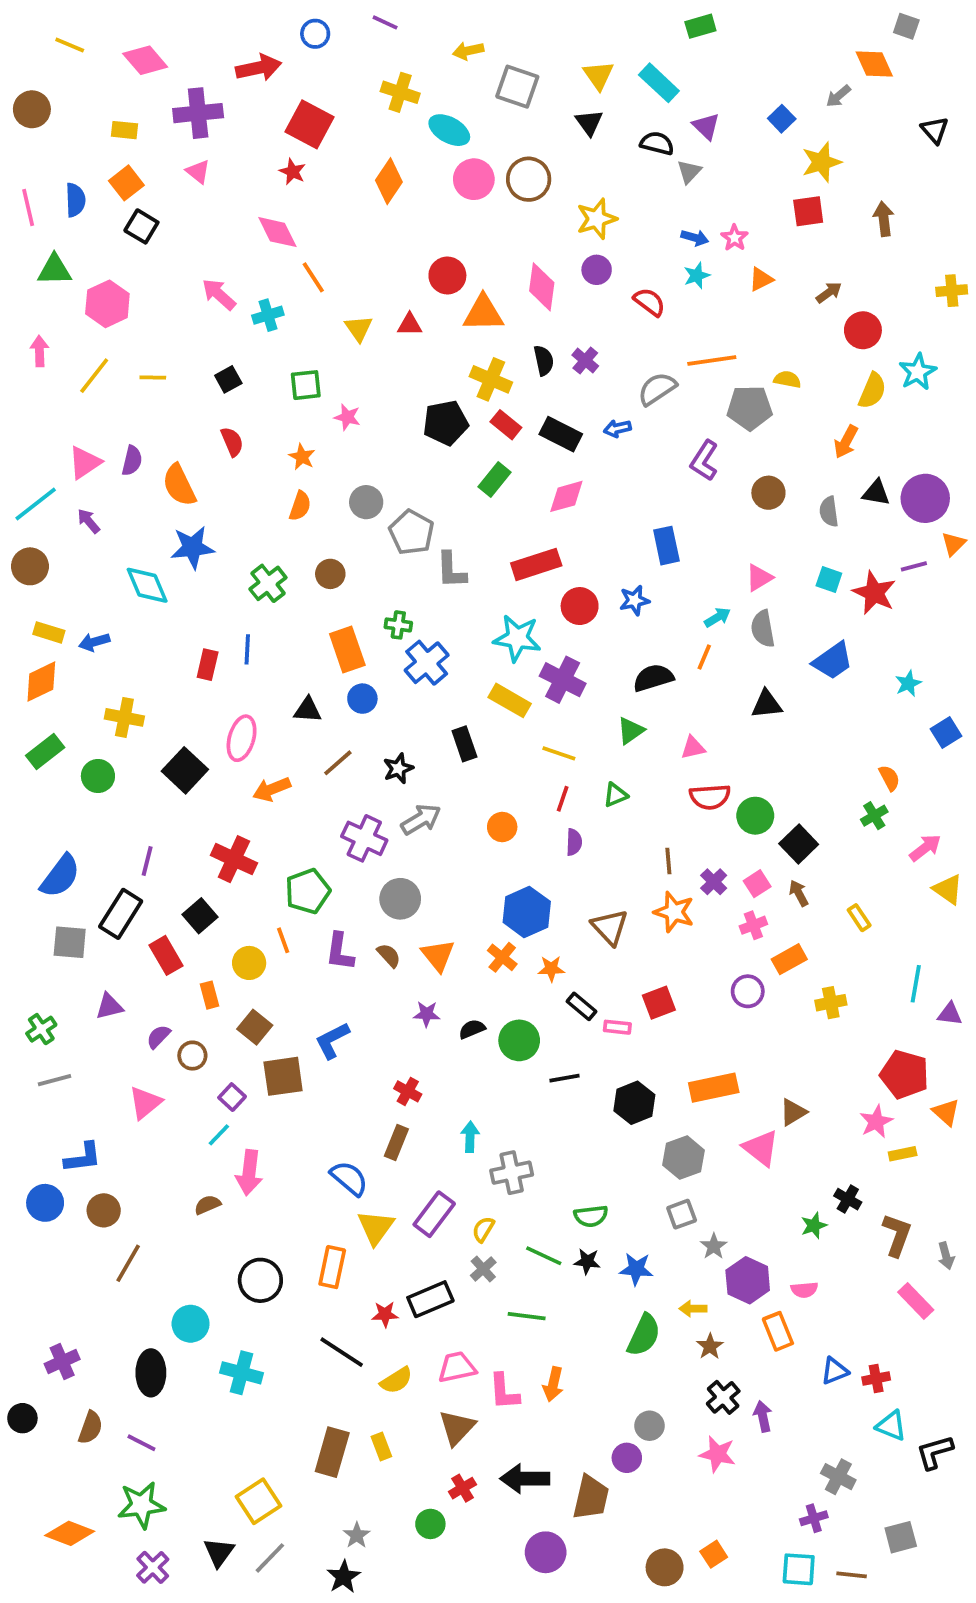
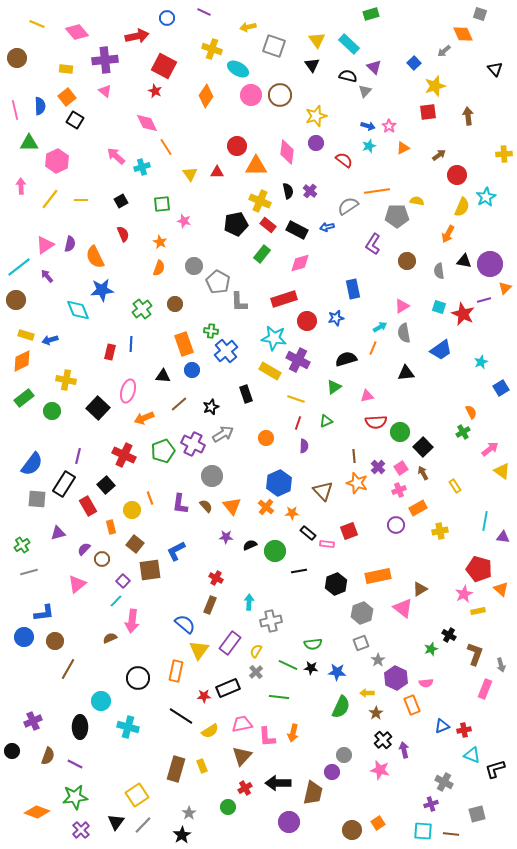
green pentagon: (308, 891) -> (163, 451), moved
pink rectangle: (916, 1301) -> (485, 689), turned 66

